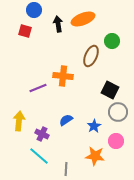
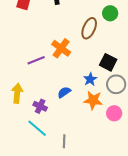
orange cross: (63, 76) -> (61, 48), turned 30
blue star: (94, 126) -> (90, 79), moved
orange star: (95, 156) -> (93, 100), moved

